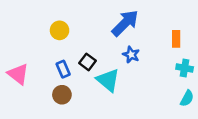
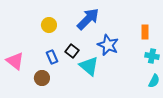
blue arrow: (125, 23) -> (88, 19), moved
blue star: (131, 55) -> (108, 45), size x1.5
brown circle: (62, 95) -> (42, 78), moved

